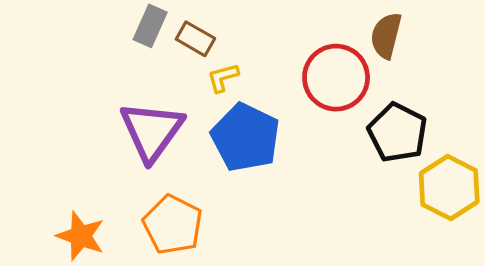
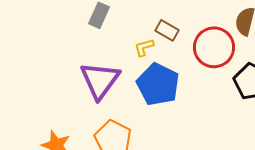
brown rectangle: (195, 39) -> (167, 30), moved

